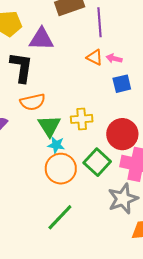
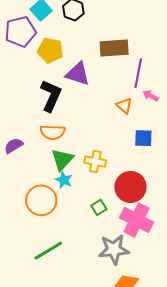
pink arrow: (114, 59) -> (151, 96), moved
green square: (97, 162) -> (99, 207), size x0.6
orange circle: (61, 169) -> (41, 200), moved

